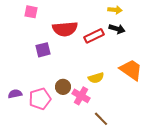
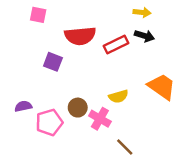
purple square: (43, 50) -> (53, 62), turned 35
purple semicircle: (15, 94) -> (23, 106), moved

